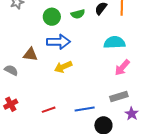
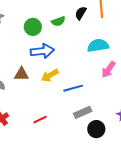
brown triangle: (30, 54) -> (21, 74), moved
gray rectangle: (119, 97) -> (83, 112), moved
blue line: (85, 109) -> (73, 88), moved

